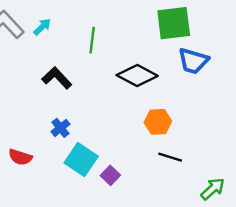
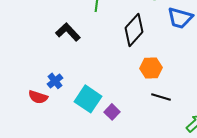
black diamond: (137, 76) -> (134, 30), turned -76
blue cross: (60, 128) -> (55, 81), moved

